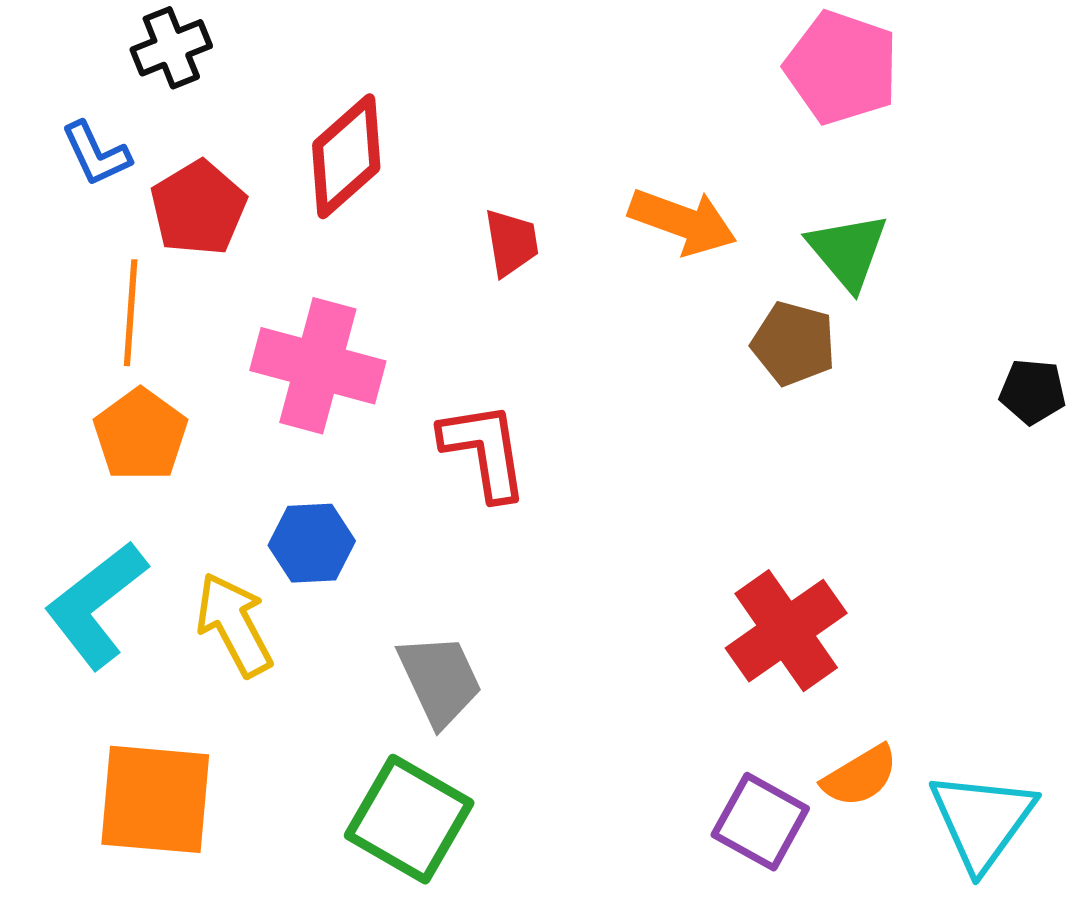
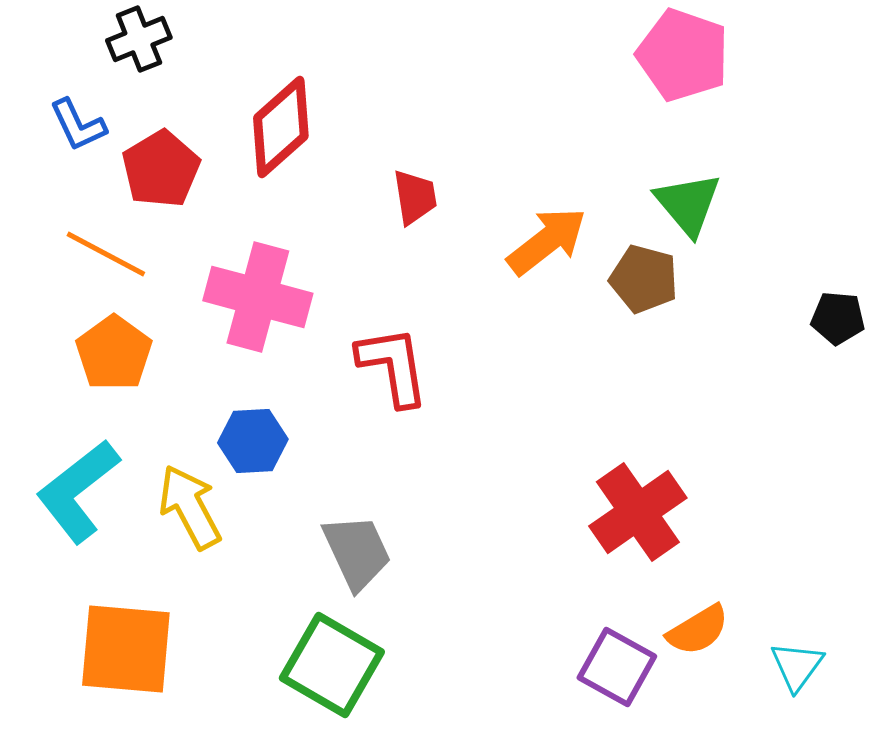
orange arrow: (683, 222) -> (547, 241), moved, turned -58
orange line: (131, 313) -> (106, 254), turned -66
cyan triangle: (982, 820) -> (797, 666), size x0.6

